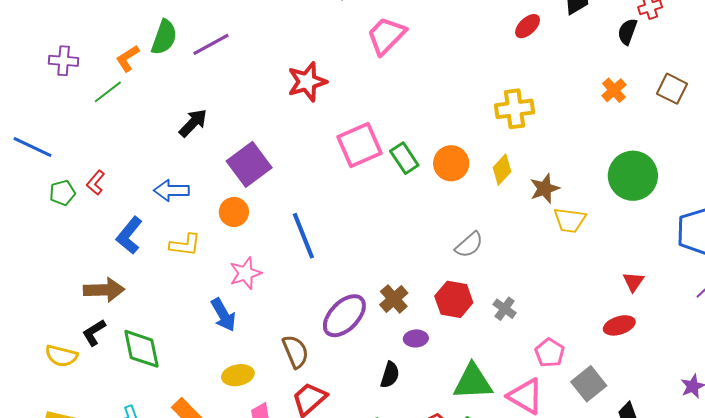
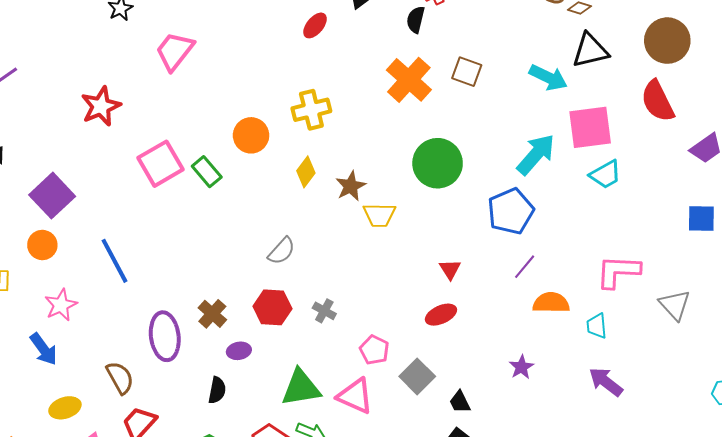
orange cross: (614, 90) -> (409, 80), size x1.8
orange circle: (451, 163) -> (251, 135), moved
purple ellipse: (344, 316) -> (165, 336), turned -45

